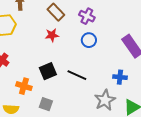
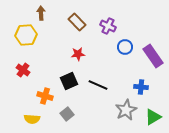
red star: (52, 35) -> (78, 54), moved
blue circle: (89, 40) -> (125, 47), moved
gray square: (46, 104) -> (67, 114), turned 32

